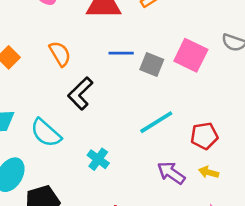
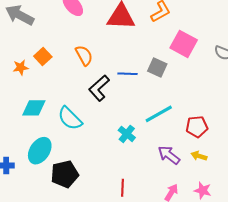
blue line: (121, 53) -> (128, 74), moved
pink square: (191, 55) -> (184, 44), moved
cyan cross: (98, 159) -> (127, 134), moved

